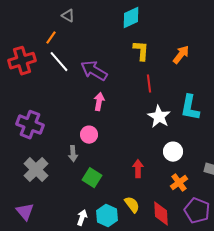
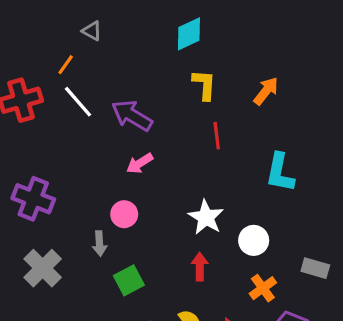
pink arrow: (99, 102) -> (140, 163), turned -132
white star: (159, 117) -> (206, 217), moved
green square: (92, 178) -> (129, 280), turned 30

